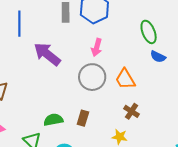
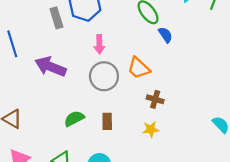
blue semicircle: (158, 57) -> (165, 35), turned -133
green semicircle: (53, 120) -> (74, 119), moved

